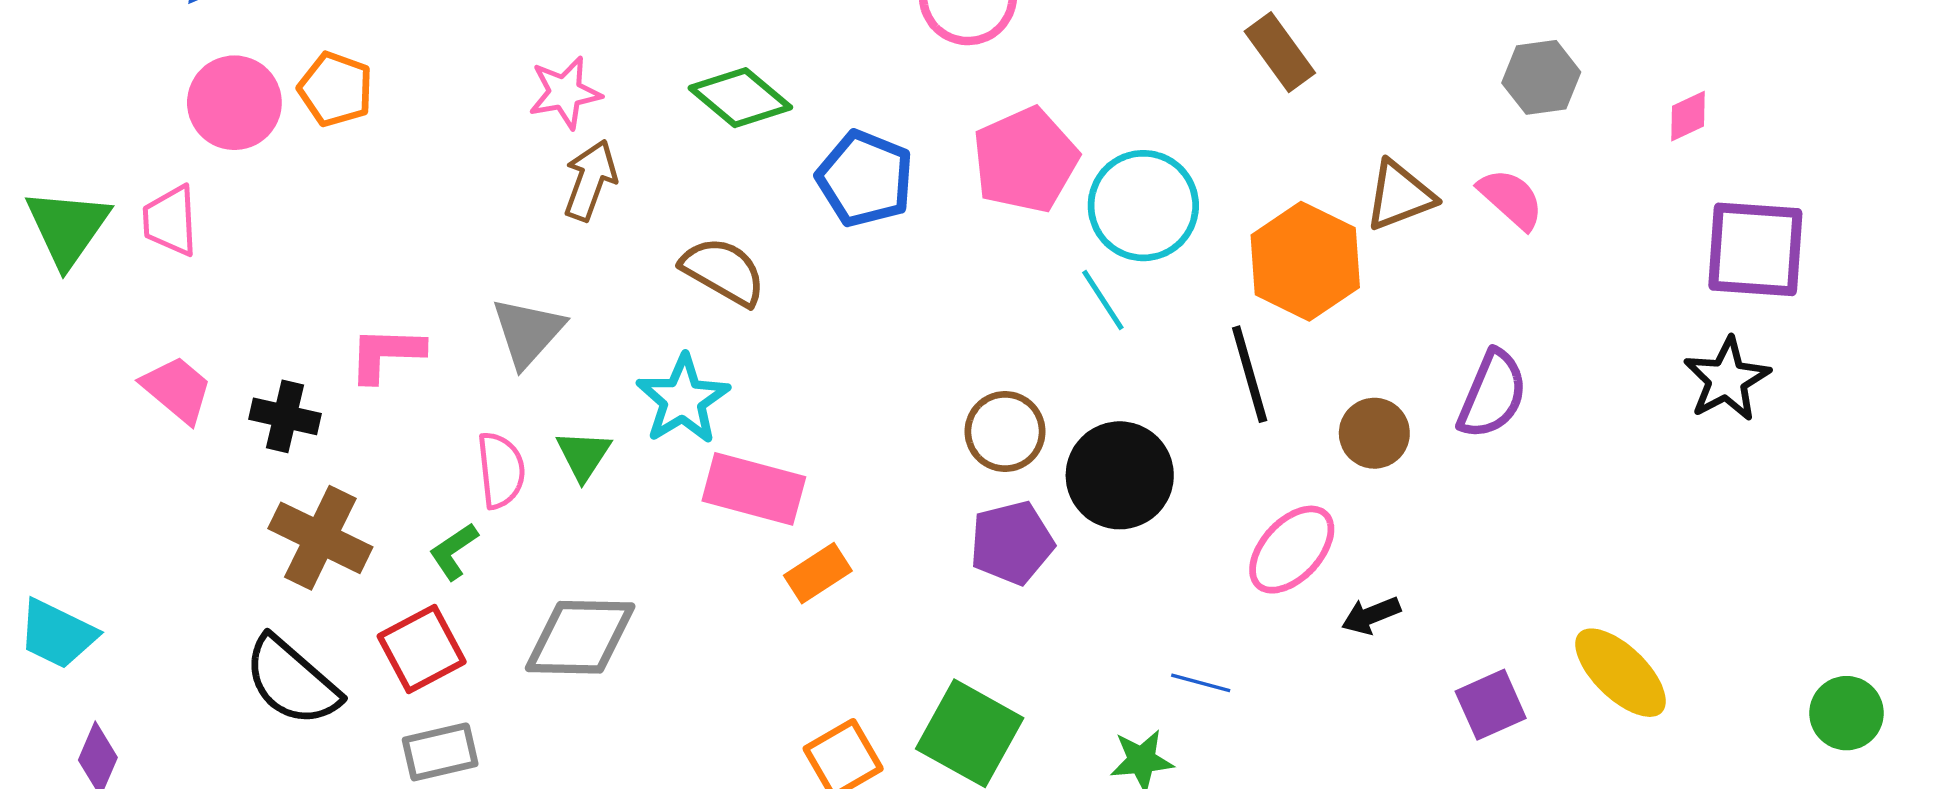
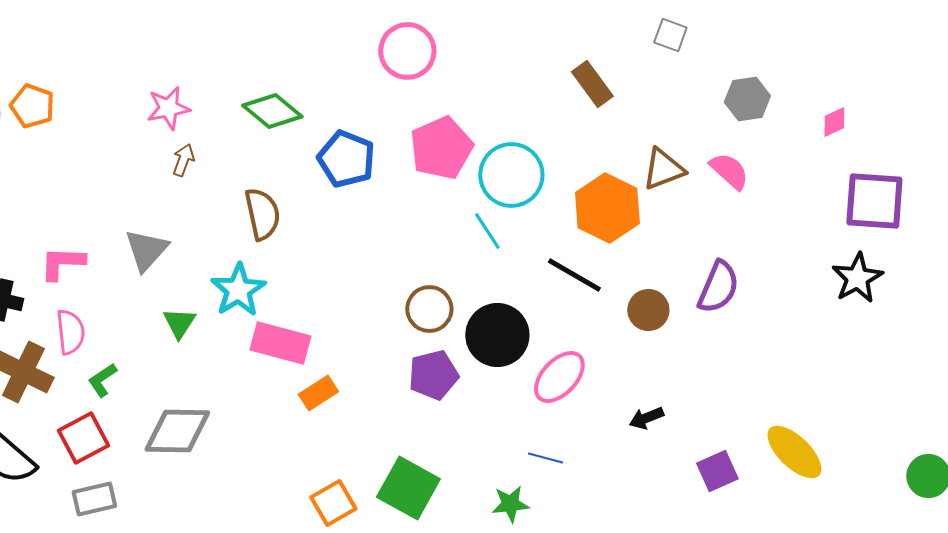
brown arrow: (590, 180) -> (183, 160), size x0.7
brown semicircle: (723, 271) -> (262, 214), turned 48
black line: (1250, 374) -> (574, 275), turned -44
pink semicircle: (501, 470) -> (70, 332), moved
pink ellipse: (1292, 550) -> (559, 377), moved

